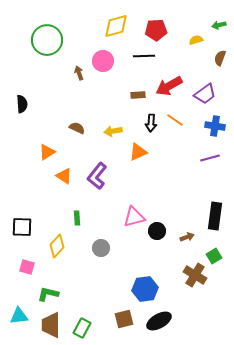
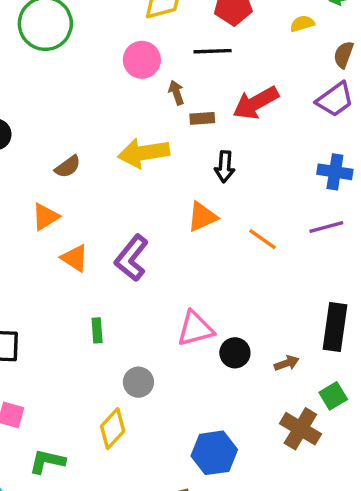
brown arrow: (79, 73) -> (176, 93), moved
purple trapezoid: (205, 94) -> (335, 99), moved
orange line: (175, 120) -> (263, 239), moved
brown semicircle: (77, 128) -> (68, 167), moved, turned 119
yellow arrow: (113, 131) -> (144, 153), moved, size x1.6
yellow diamond: (57, 246) -> (113, 429), moved

